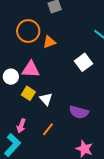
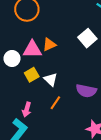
orange triangle: (49, 42) -> (49, 45), moved
yellow square: (28, 93) -> (32, 75), turned 32
orange line: (48, 129) -> (55, 103), moved

